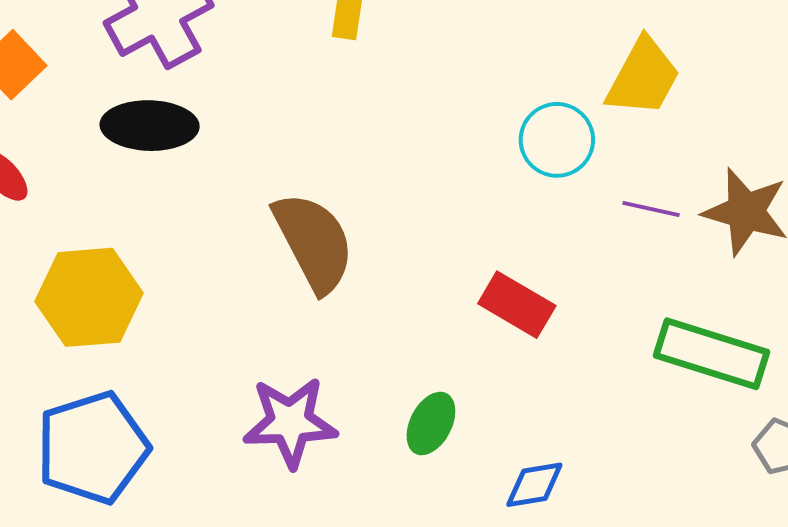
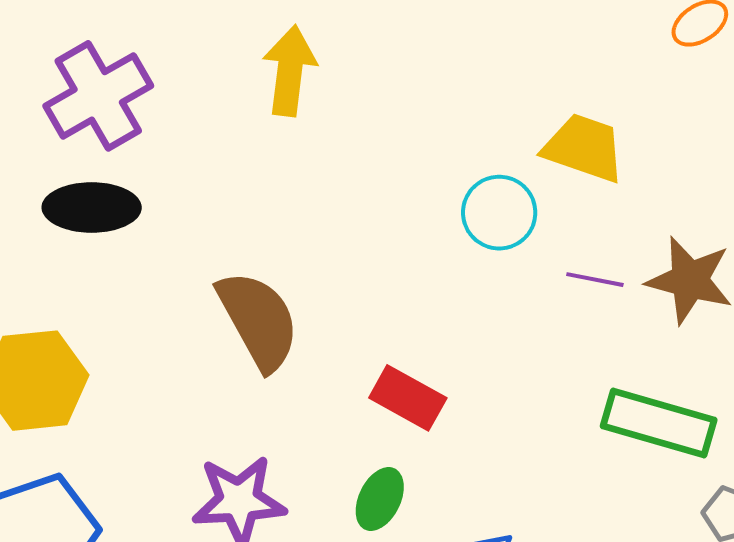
yellow trapezoid: (643, 77) -> (584, 148), turned -98
red rectangle: (517, 305) -> (408, 398), moved

